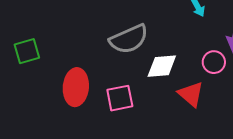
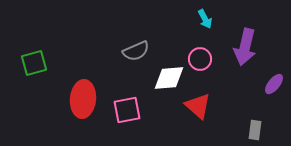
gray semicircle: (129, 39) -> (136, 51), size x0.7
pink circle: (214, 62) -> (200, 59), moved

